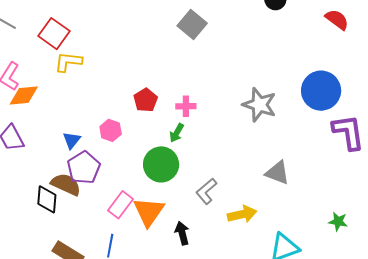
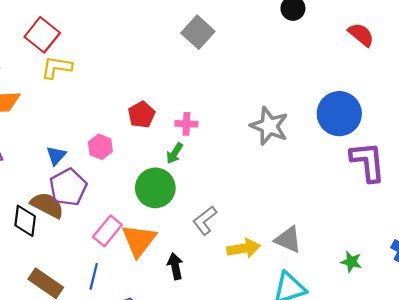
gray triangle: (277, 173) -> (288, 240), moved

